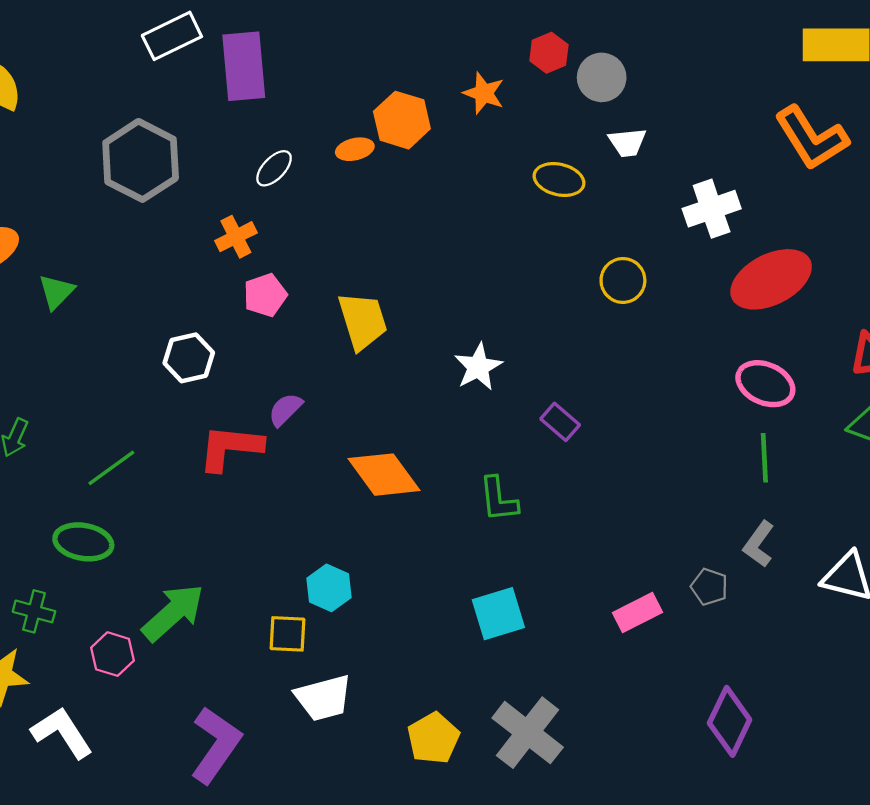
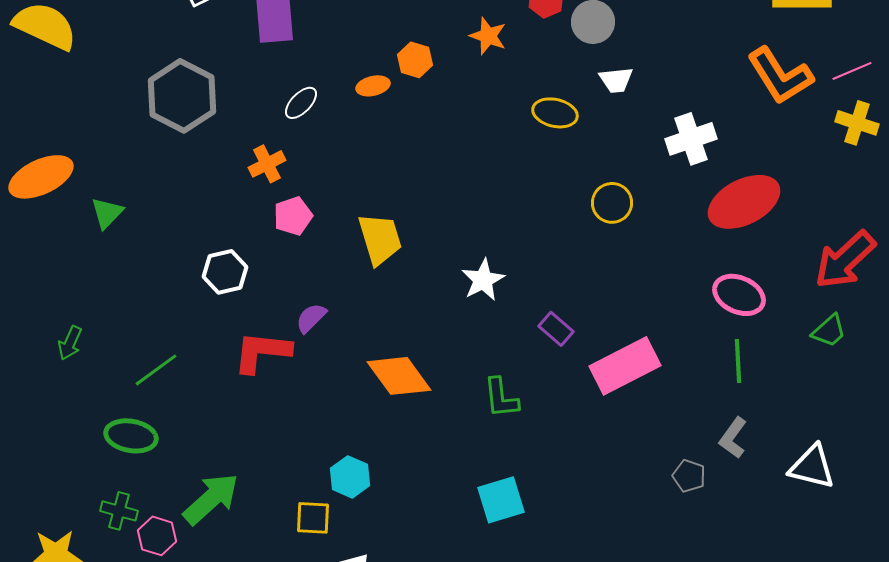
orange hexagon: (402, 120) -> (415, 60), size x0.7
green cross: (34, 611) -> (119, 511), moved
pink rectangle: (638, 613) -> (625, 366), moved, size x1.6

